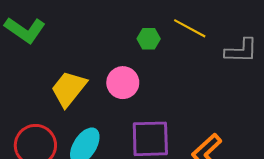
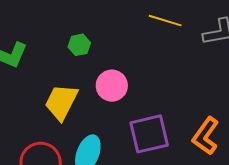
green hexagon: (149, 39) -> (79, 45), moved

